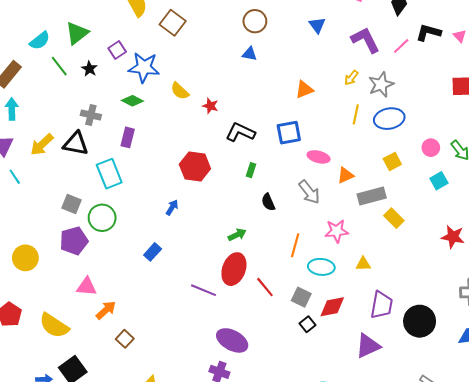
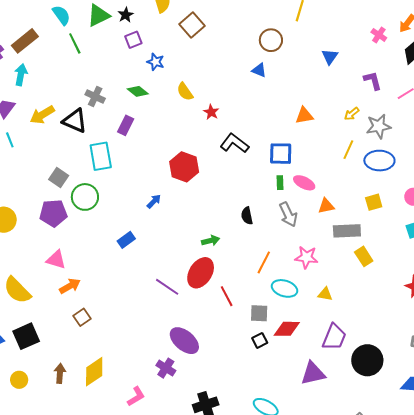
purple L-shape: (365, 40) -> (373, 81), size x0.7
cyan semicircle: (40, 41) -> (61, 15), turned -100
blue star: (144, 67) -> (156, 62), size x0.6
black star: (89, 69) -> (126, 15), moved
green rectangle: (251, 170) -> (280, 183), moved, turned -32
gray square: (301, 297) -> (259, 313), turned -36

